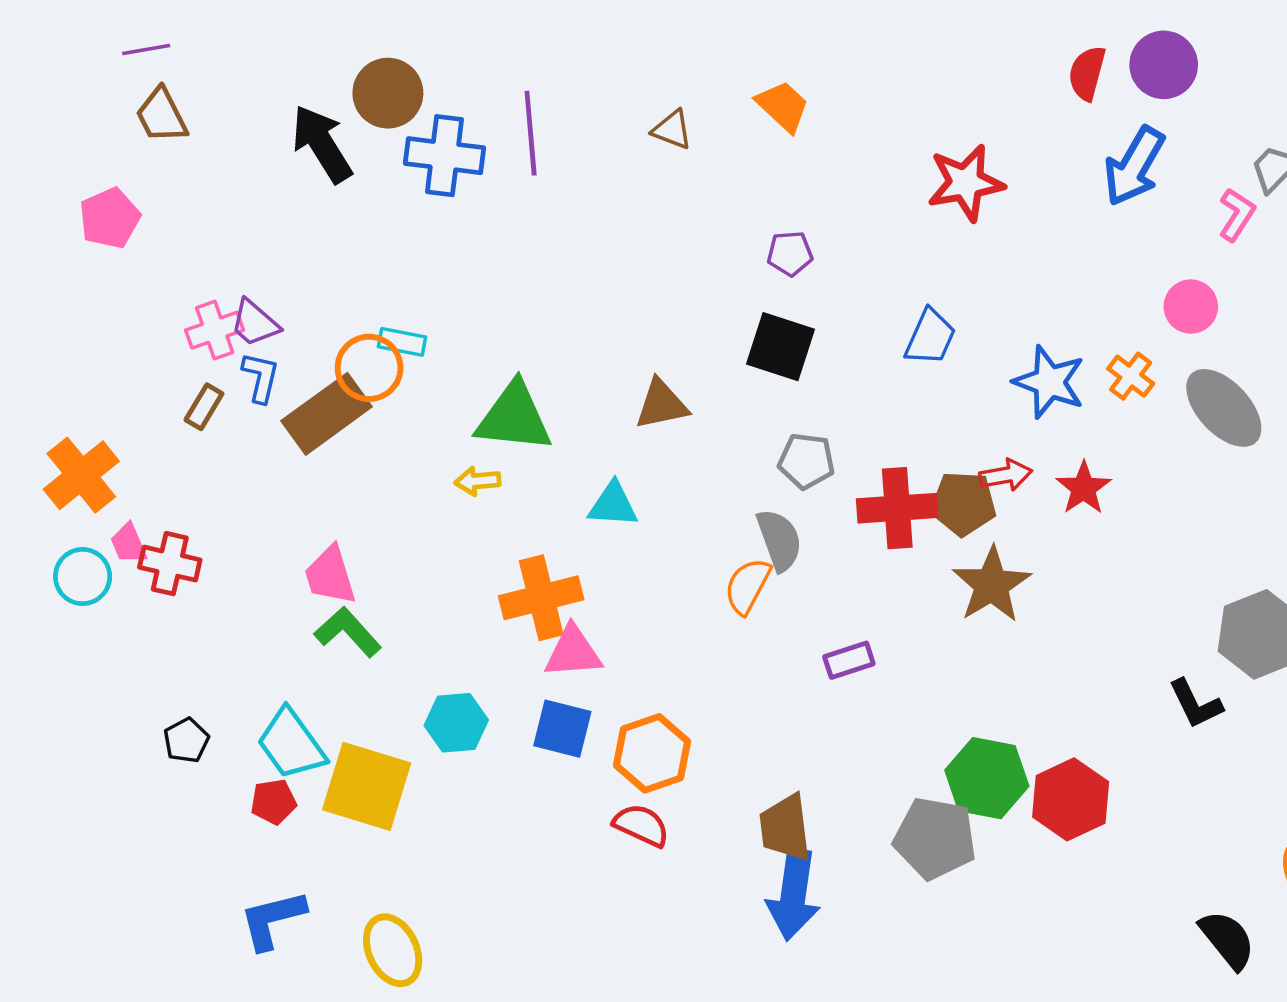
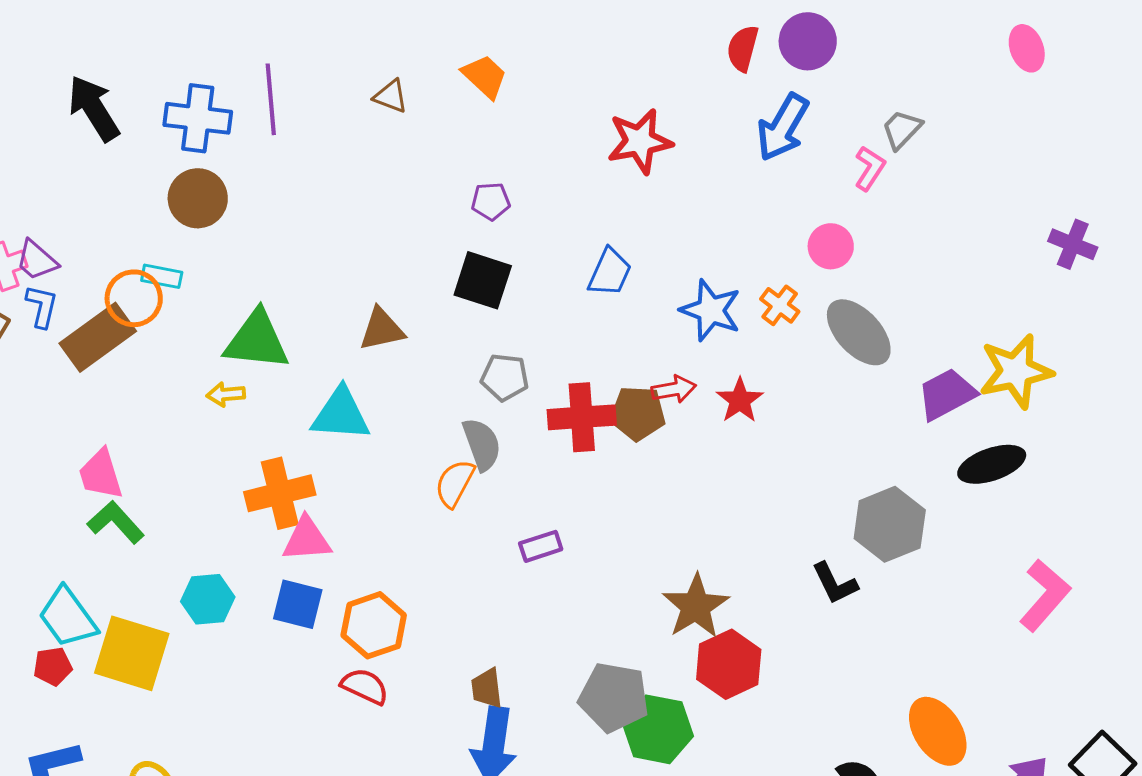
brown circle: (388, 93) -> (198, 198), moved
cyan triangle: (613, 505) -> (341, 414), size x1.4
brown star: (992, 585) -> (696, 606), moved
green hexagon: (987, 778) -> (658, 729), moved
brown trapezoid: (785, 828) -> (487, 688), size x0.7

